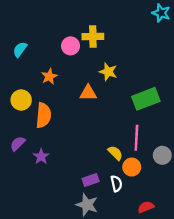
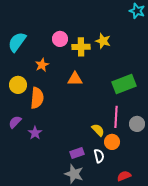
yellow cross: (93, 36) -> (81, 47), moved
cyan semicircle: (20, 49) -> (17, 42), size x1.5
yellow star: (108, 72) -> (103, 41), moved
gray circle: (162, 155) -> (137, 124), moved

